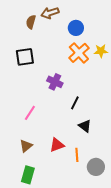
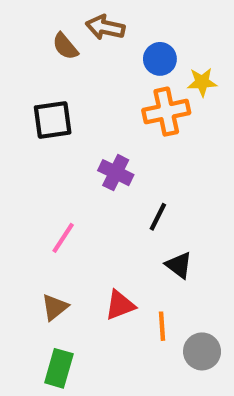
brown arrow: (50, 13) -> (105, 27), turned 30
brown semicircle: (31, 22) -> (65, 46), turned -56
yellow star: (101, 51) -> (202, 82), moved
orange cross: (79, 53) -> (166, 112), turned 30

